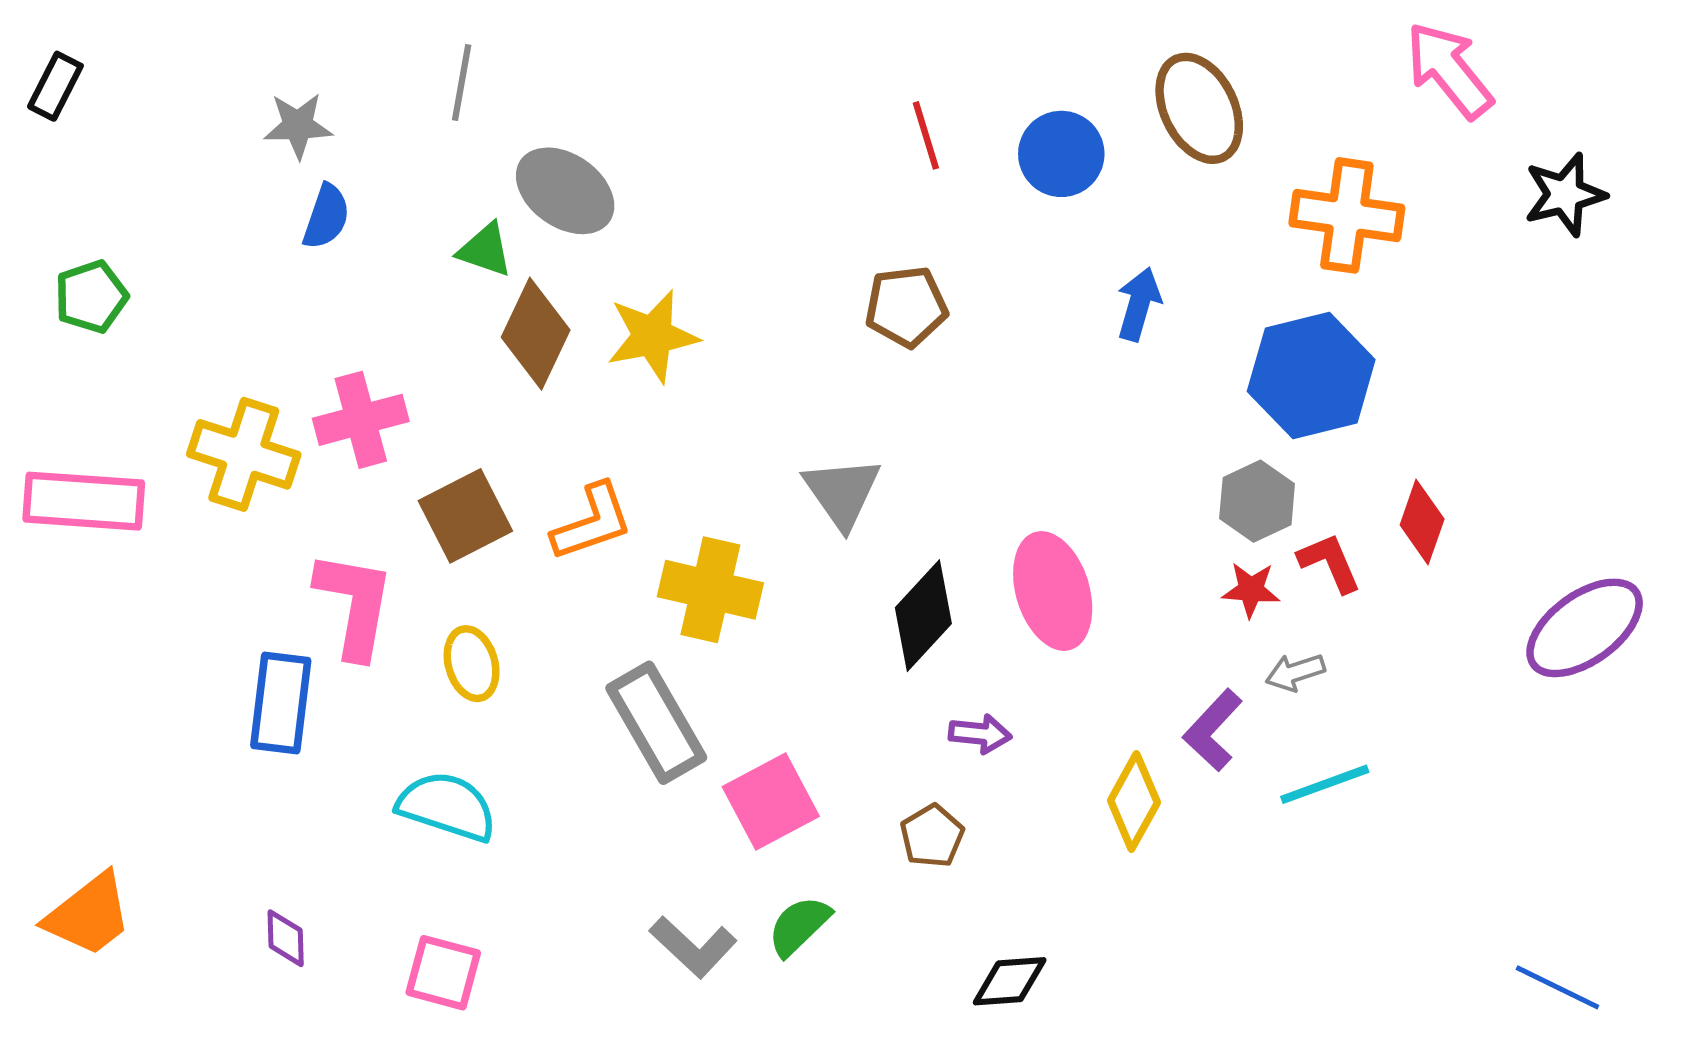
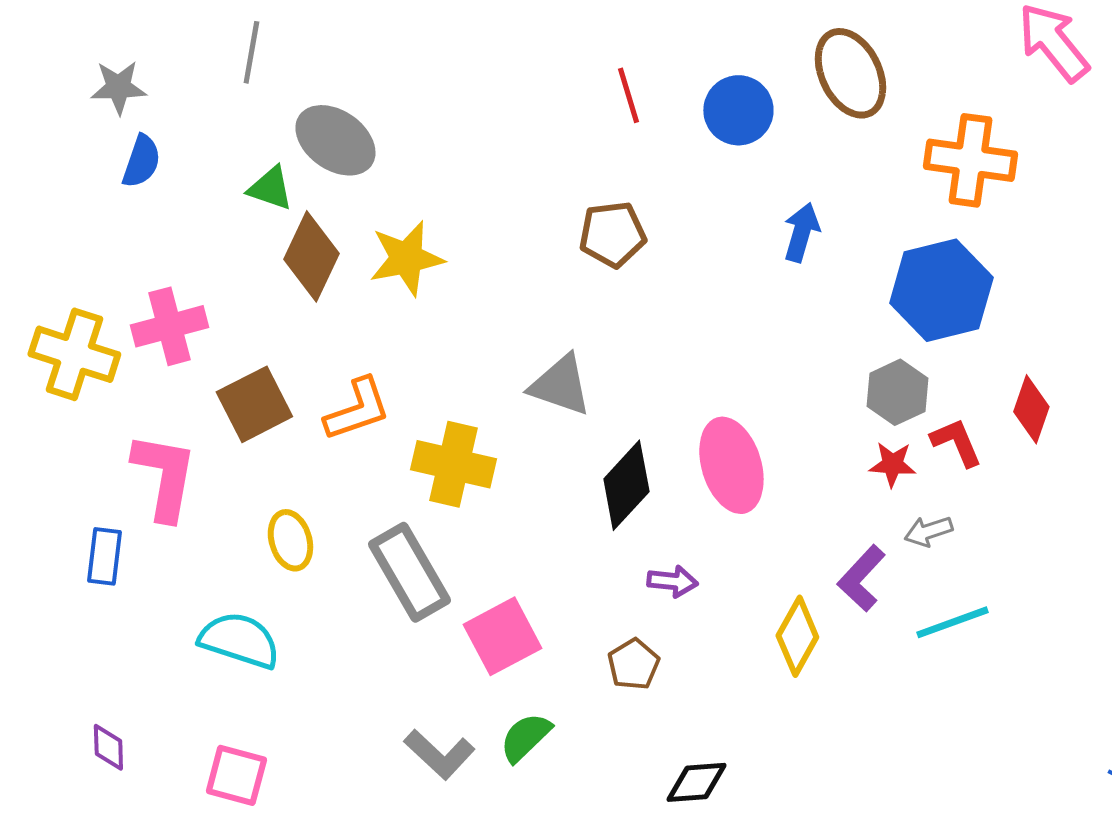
gray triangle: (842, 492) -> (560, 385), turned -36
yellow ellipse: (472, 664) -> (290, 540), moved
blue rectangle: (281, 703) -> (104, 556), size x0.7

